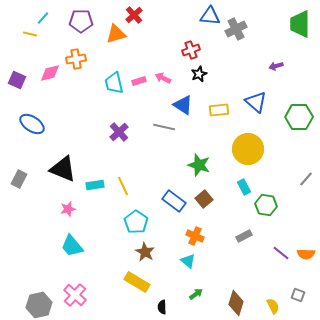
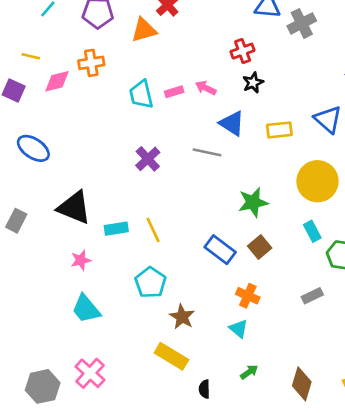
yellow line: (30, 34) -> (31, 56), moved
green star: (199, 165) -> (253, 202), turned -30
cyan pentagon: (136, 222) -> (150, 283), moved

